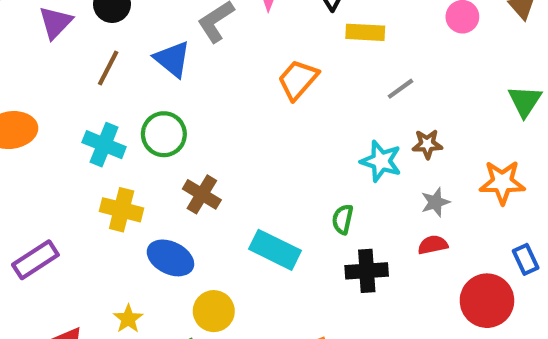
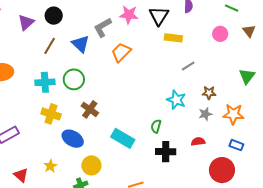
orange trapezoid: (298, 80) -> (121, 52), moved
brown star: (427, 144) -> (209, 93), moved
cyan cross: (104, 145) -> (45, 82), turned -30
gray star: (435, 202) -> (205, 114), moved
blue rectangle: (526, 259) -> (236, 145), moved, turned -48

